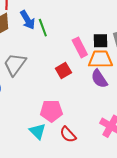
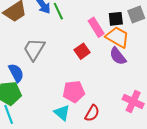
orange trapezoid: (101, 59) -> (117, 37), turned 35
red semicircle: (68, 134) -> (92, 113), turned -102

